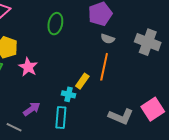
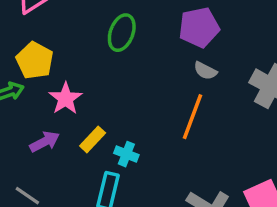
yellow rectangle: (82, 81) -> (93, 139), moved
purple arrow: (32, 109) -> (45, 142), moved

